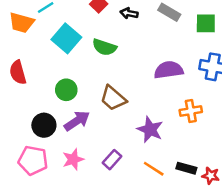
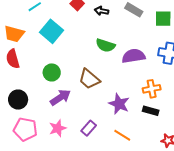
orange trapezoid: (22, 23) -> (14, 34), moved
green semicircle: (104, 47) -> (105, 45), moved
black circle: (44, 125) -> (18, 100), moved
black rectangle: (186, 168) -> (151, 111), moved

